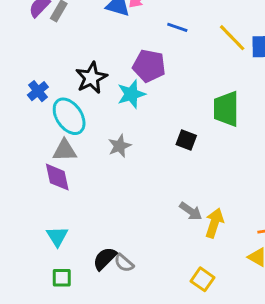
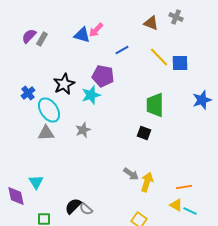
blue line: (177, 27) -> (122, 50), turned -48
black square: (186, 140) -> (144, 133), moved
purple diamond: (57, 177) -> (16, 196), moved
cyan triangle: (57, 236) -> (36, 182), moved

